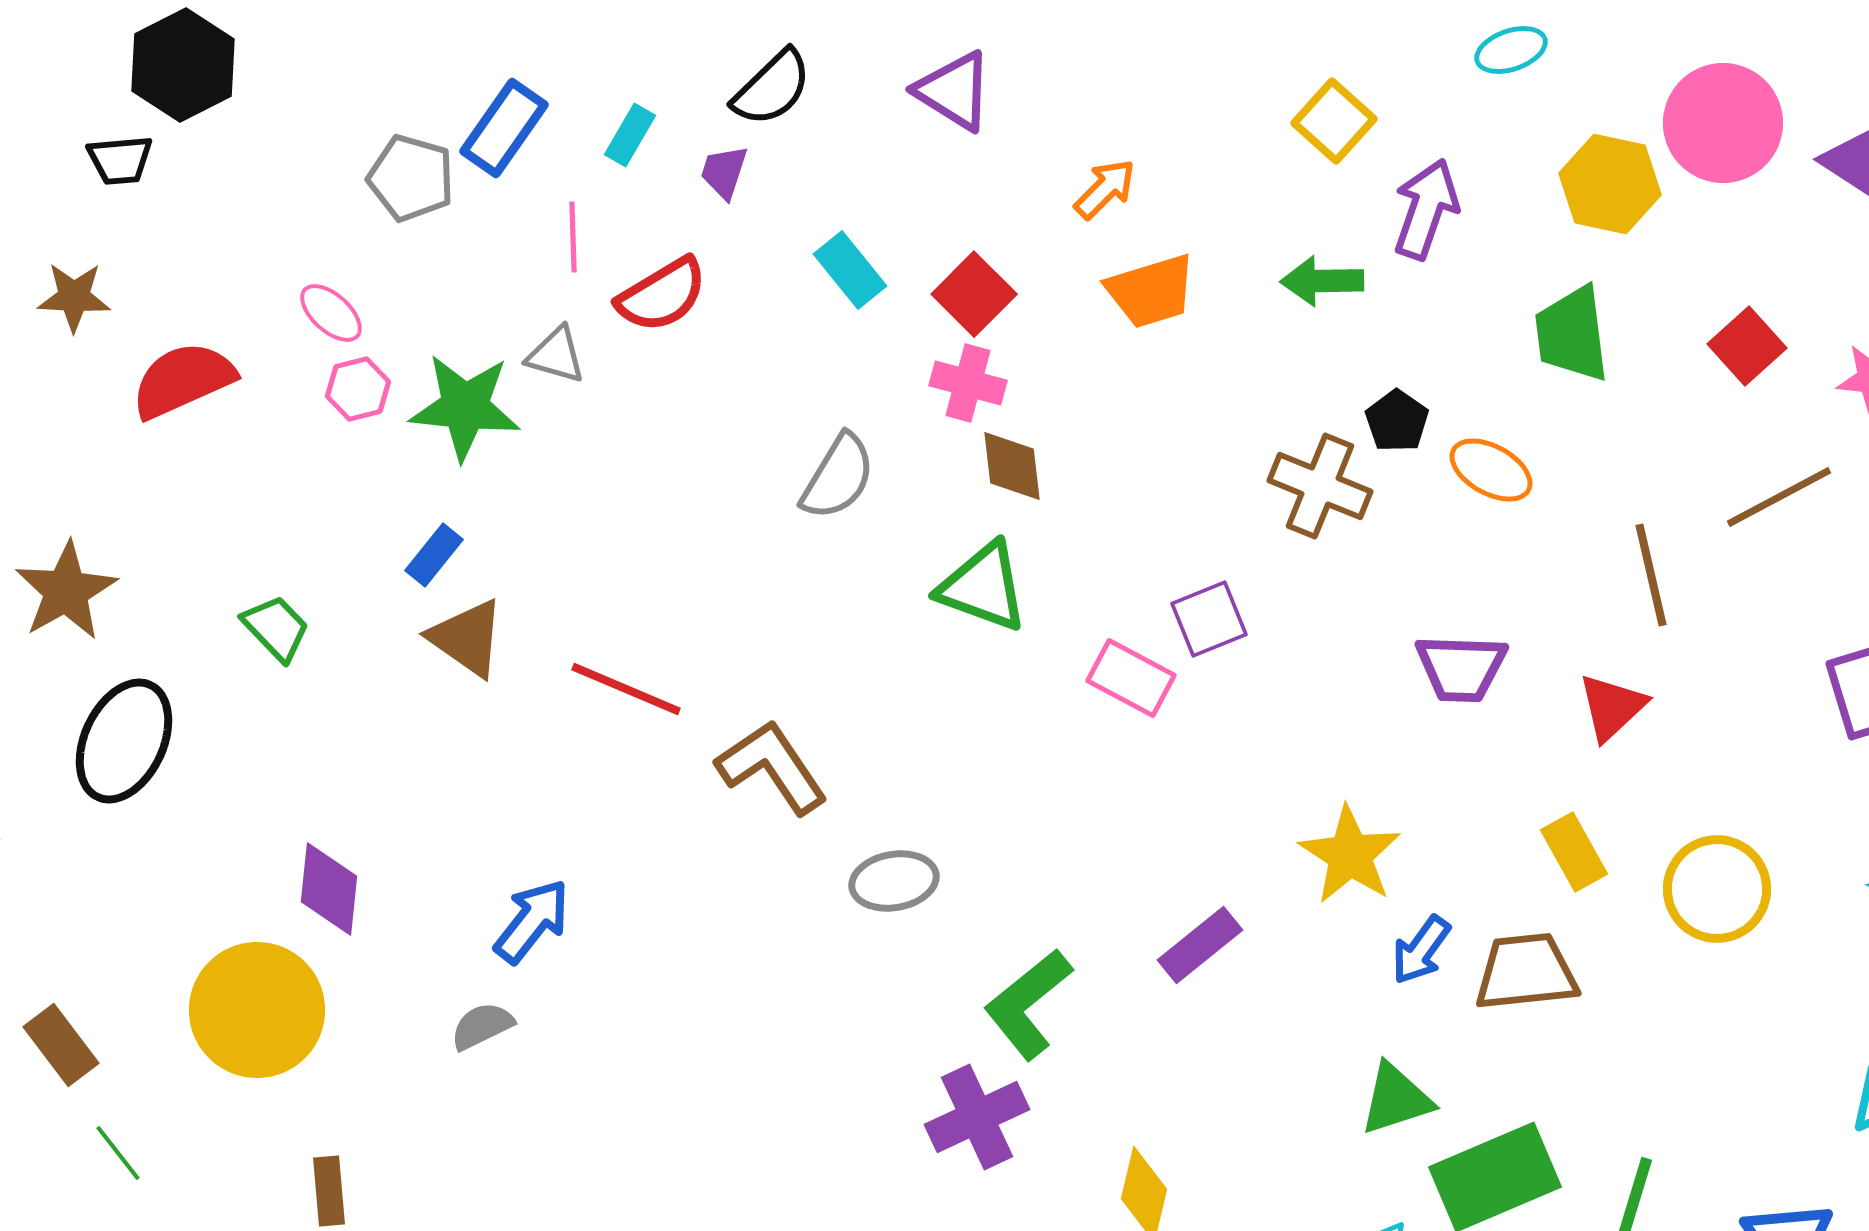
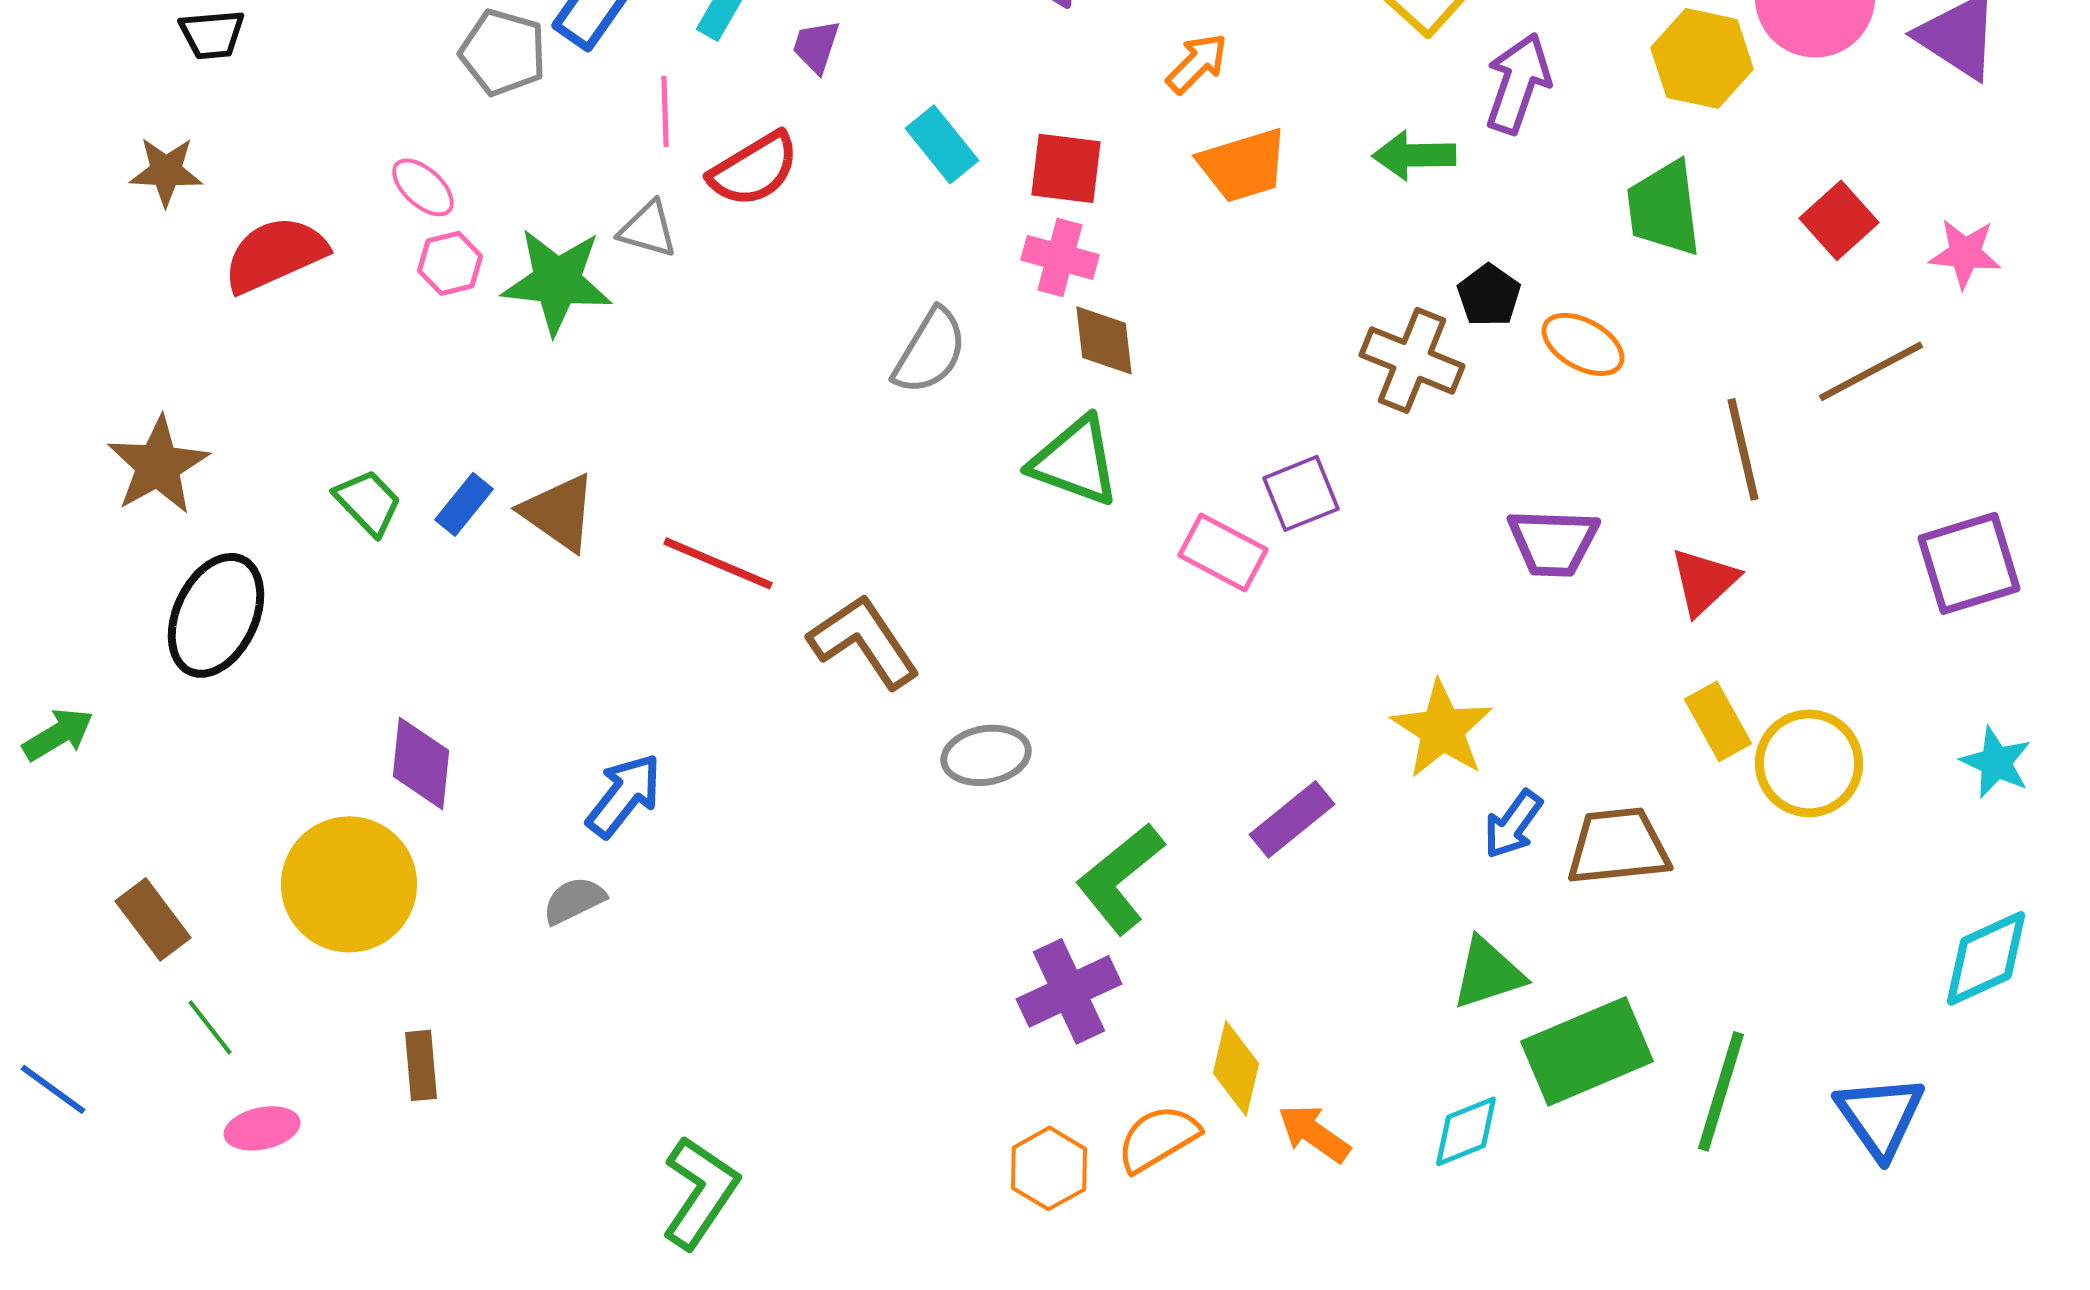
red square: (974, 294) -> (1066, 168), turned -38
blue rectangle: (434, 555) -> (464, 504), moved
yellow rectangle: (1574, 852) -> (1718, 721), moved

